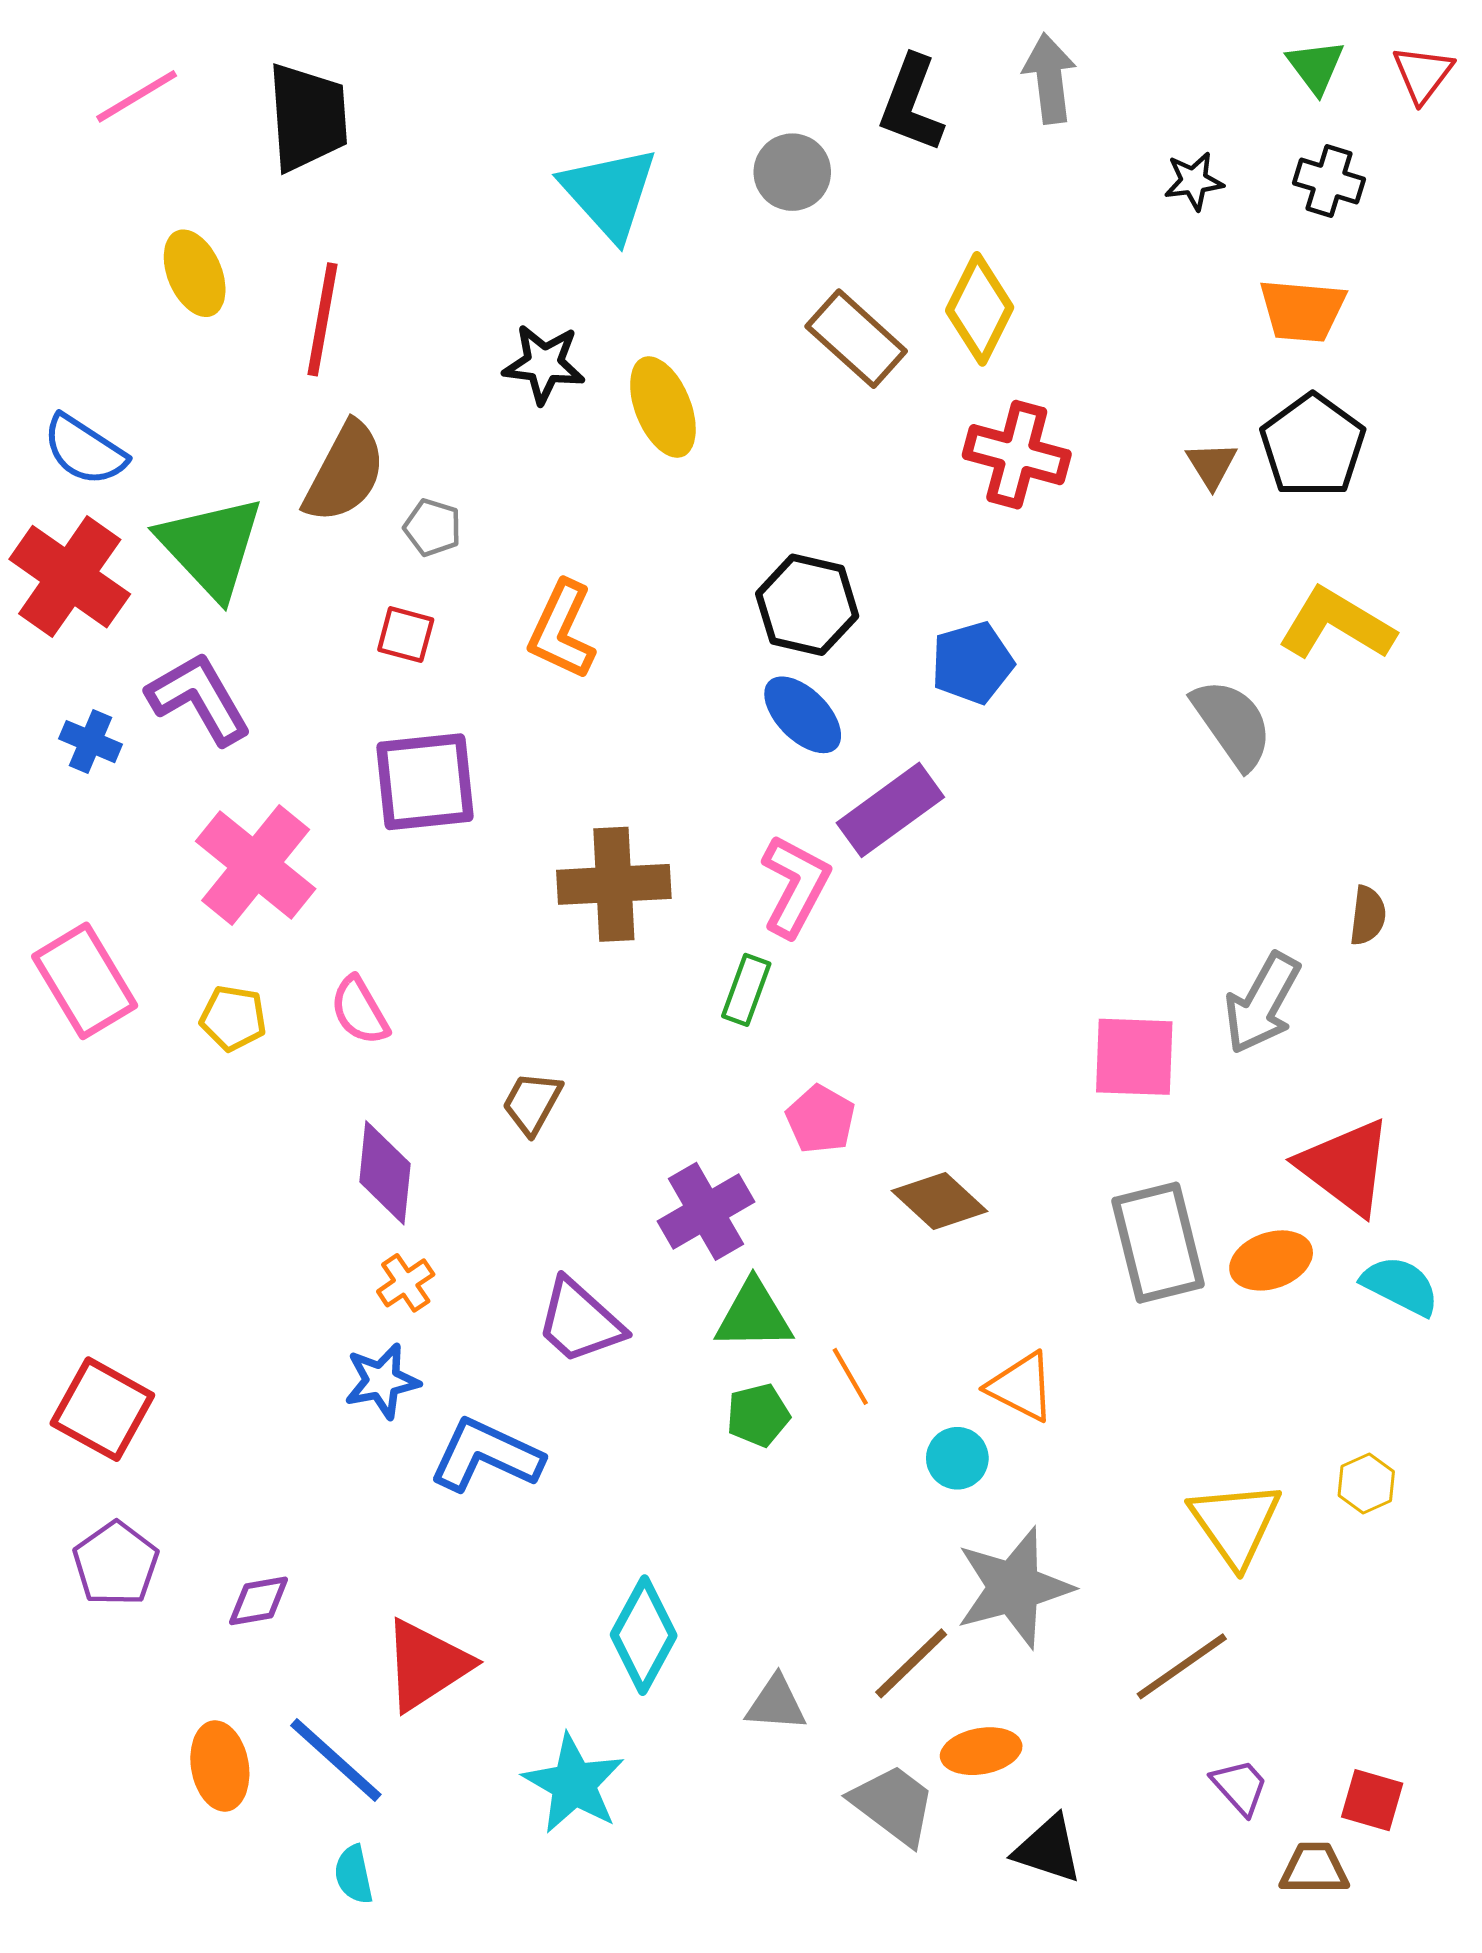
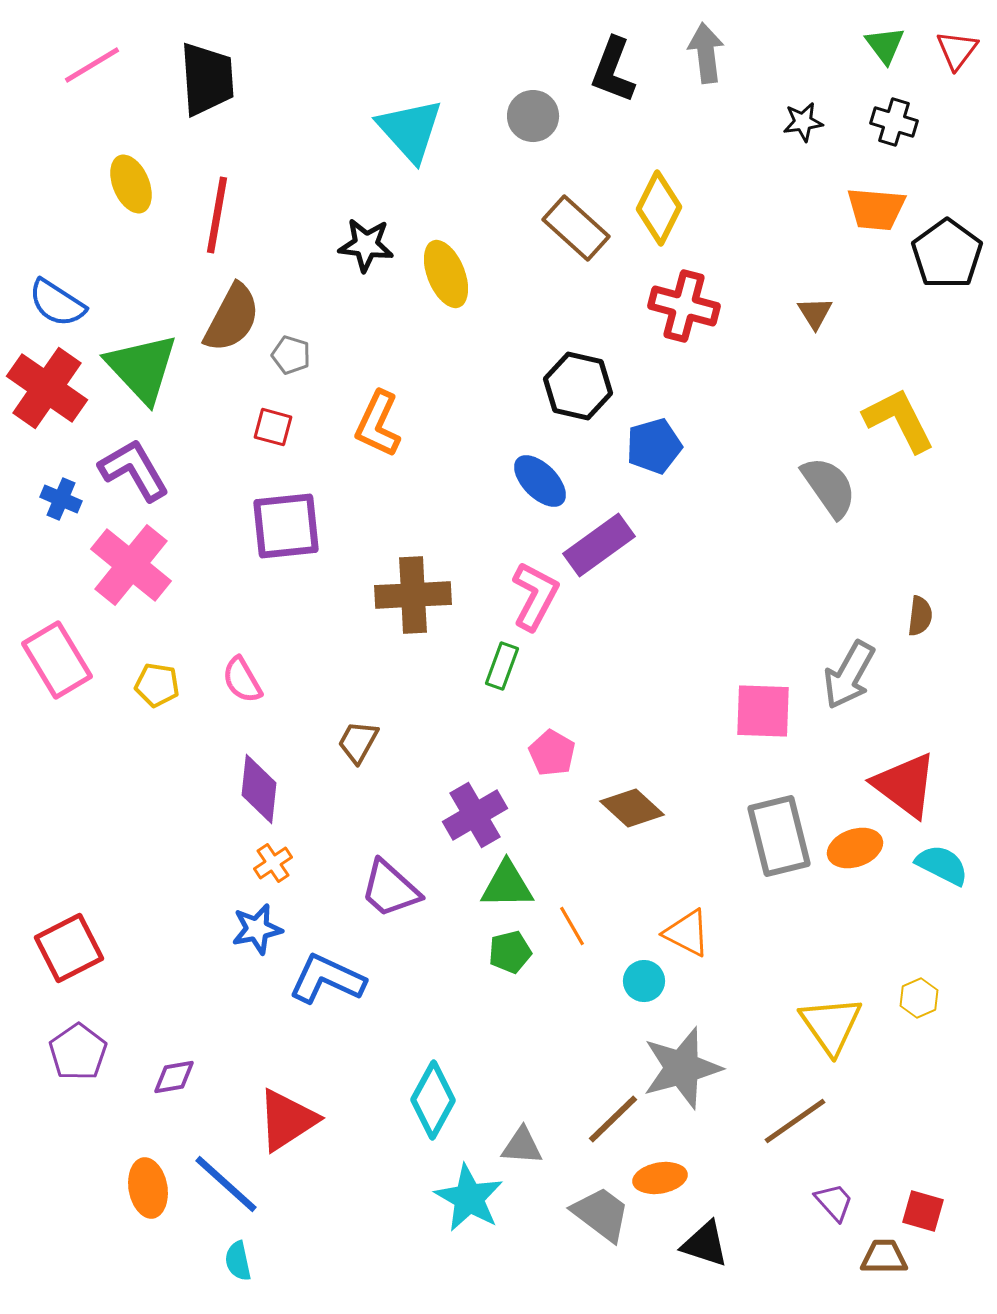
black pentagon: (1313, 446) -> (947, 254), moved
black hexagon: (807, 605) -> (578, 386), moved
yellow L-shape: (1336, 624) -> (899, 420), turned 32
pink cross: (256, 865) -> (131, 565), moved
red square: (102, 1409) -> (69, 948), turned 34
cyan star: (574, 1784) -> (469, 1198), moved

